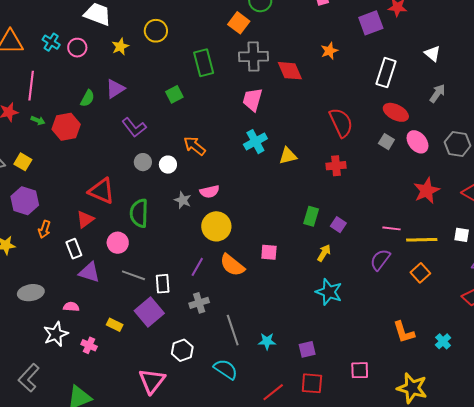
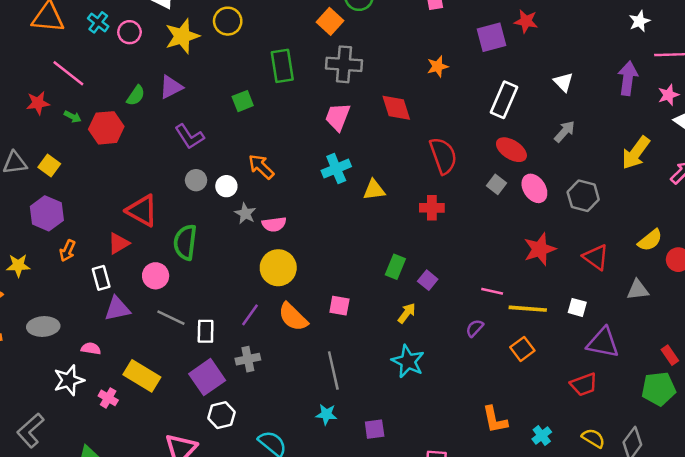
yellow star: (120, 47) -> (182, 36), size x1.6
red diamond: (290, 71) -> (396, 108), moved
pink line: (31, 86) -> (68, 73), turned -64
gray star: (183, 200) -> (245, 213), moved
purple semicircle: (380, 260) -> (475, 328), size x0.7
purple triangle: (89, 272) -> (117, 309), turned -35
purple square: (149, 312) -> (207, 377), moved
yellow rectangle: (115, 325) -> (142, 376), size x1.8
gray line: (233, 330) -> (333, 371), moved

